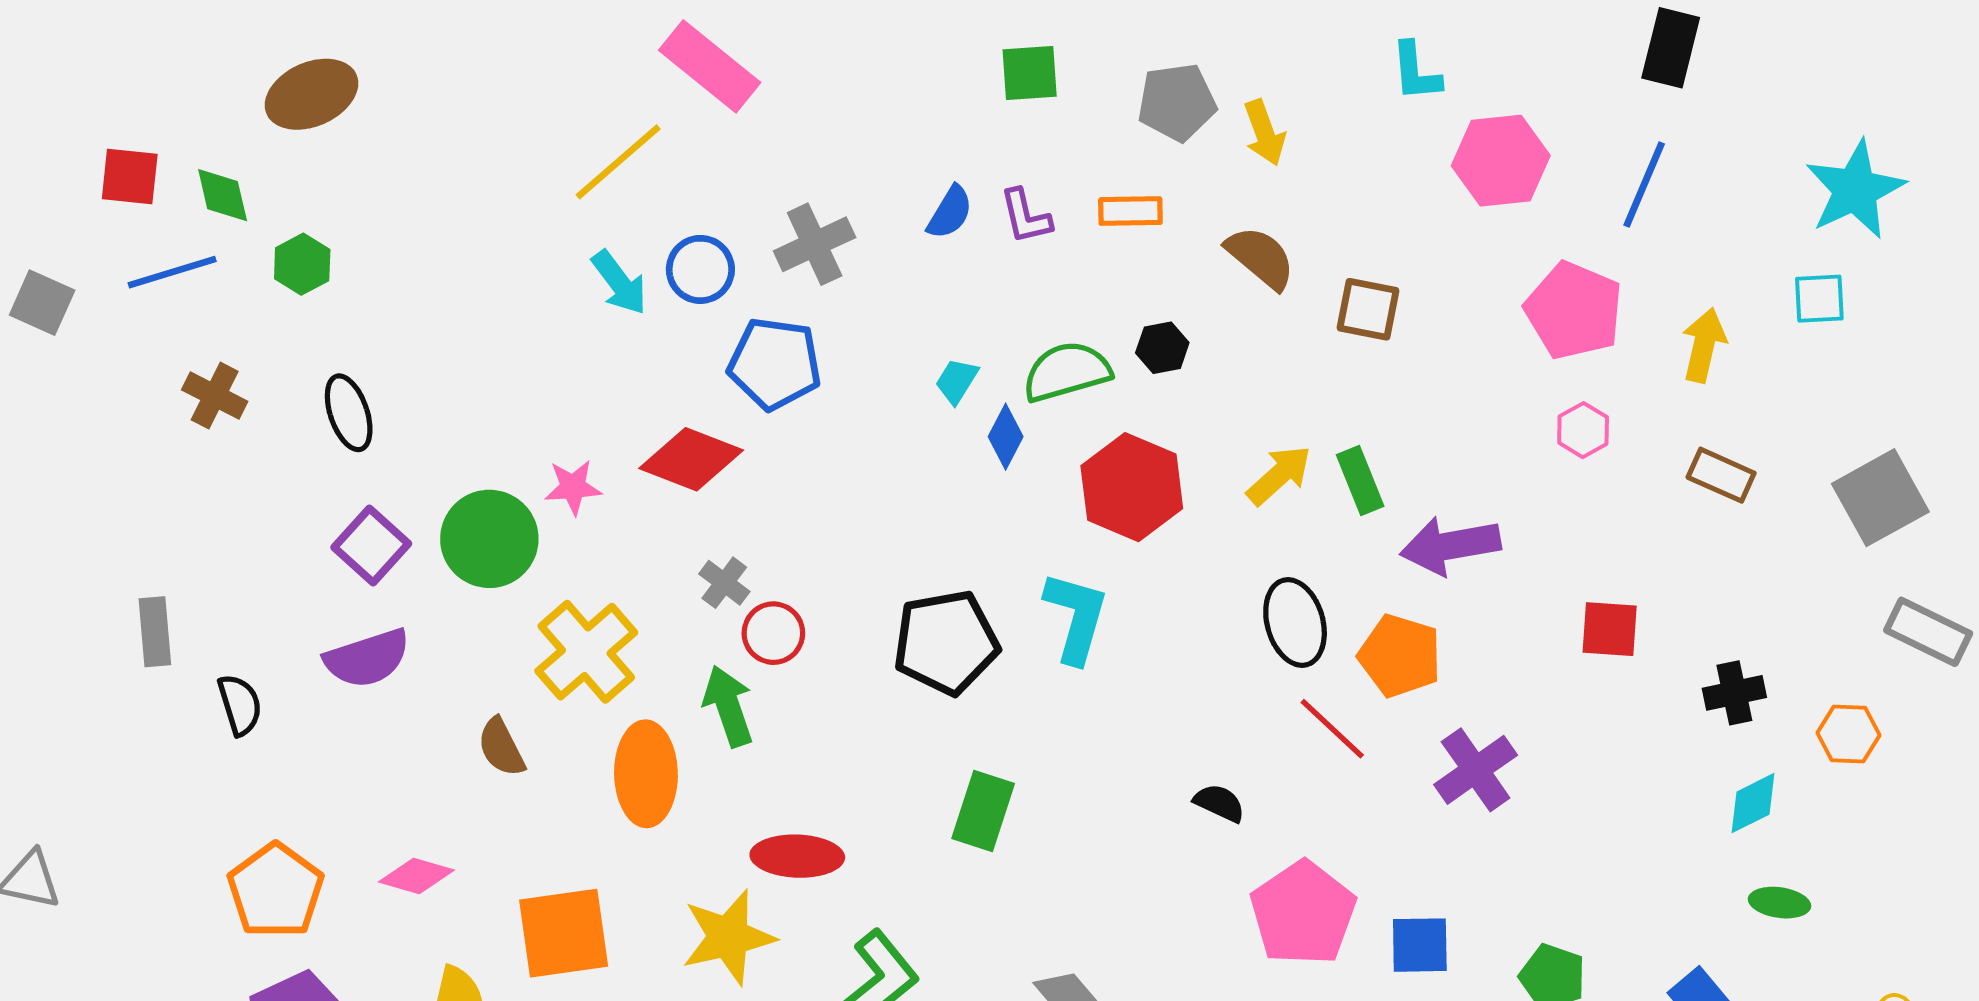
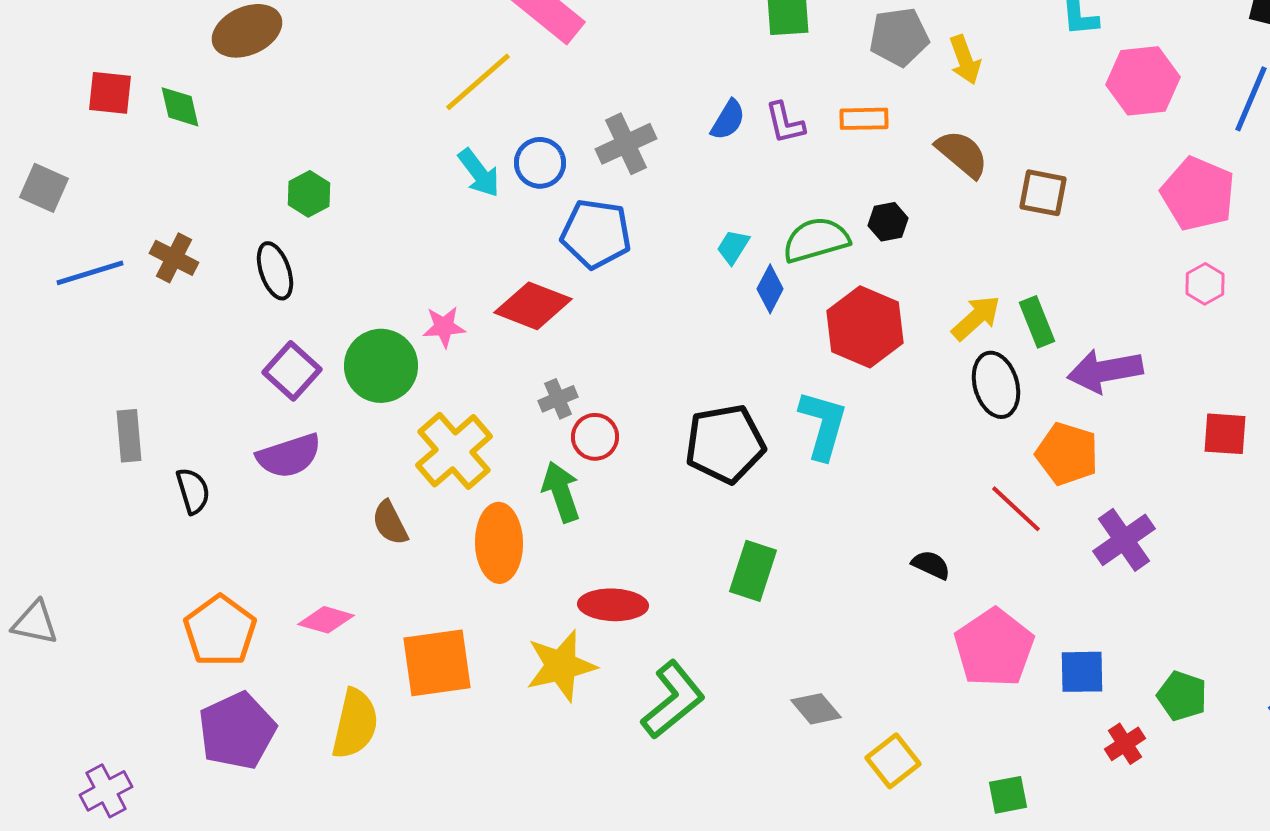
green hexagon: (302, 264) -> (309, 194), moved
blue line: (172, 272) -> (90, 273), moved
gray cross: (724, 583) -> (558, 399), turned 30
black ellipse: (1295, 623) -> (996, 385), moved

